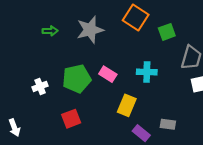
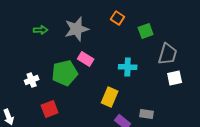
orange square: (136, 18) -> (118, 18), size x0.6
pink rectangle: (108, 74) -> (86, 59), moved
red square: (71, 119) -> (50, 109), moved

